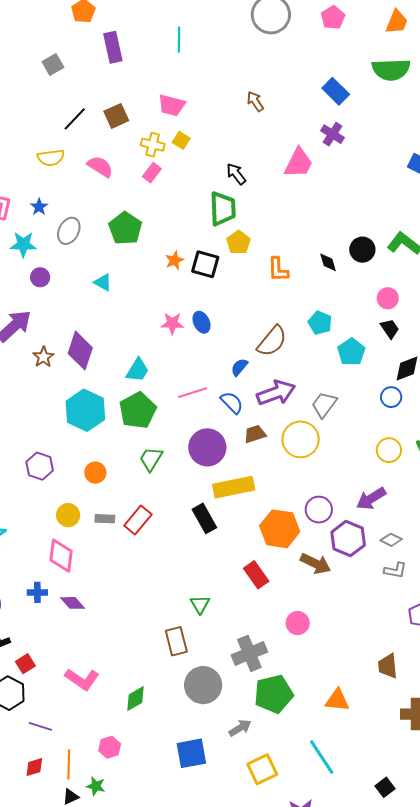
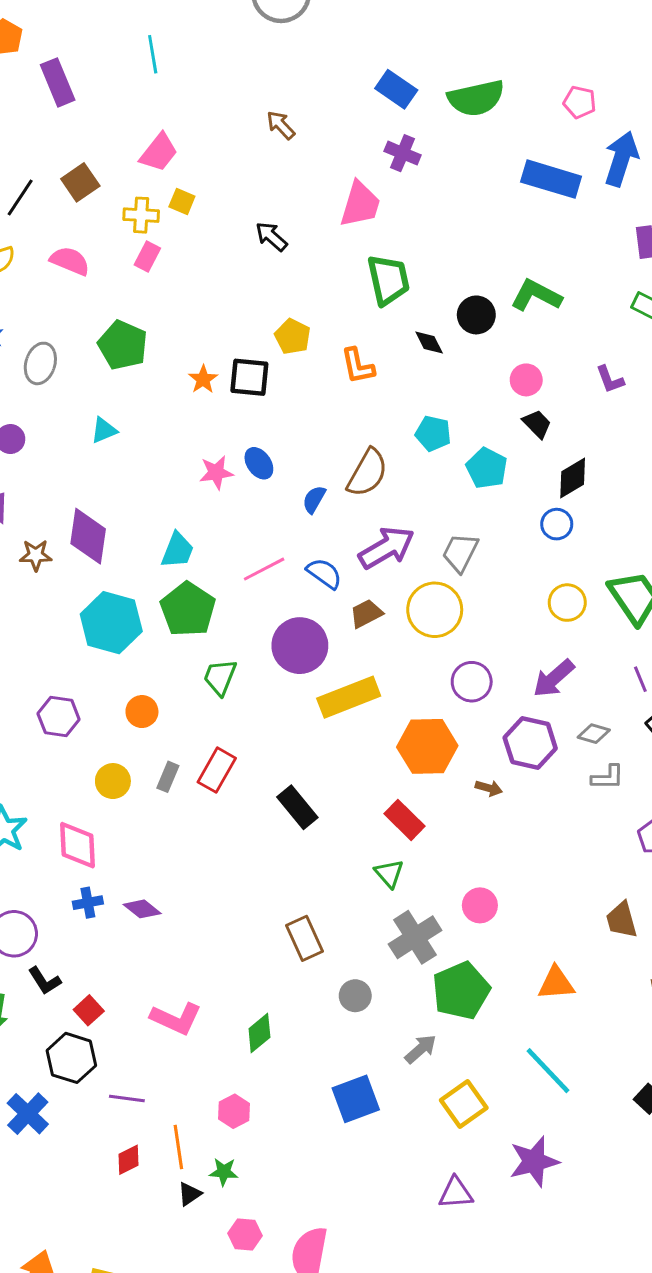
green semicircle: (391, 70) -> (476, 98), moved
pink trapezoid: (172, 105) -> (159, 152), turned -56
green trapezoid: (223, 209) -> (388, 280), moved
cyan triangle: (103, 282) -> (104, 430), turned -42
brown star: (43, 357) -> (36, 555), turned -30
blue semicircle: (239, 367) -> (314, 499), moved
purple circle: (319, 510) -> (472, 682), moved
black rectangle: (204, 518) -> (297, 807), moved
gray rectangle: (105, 519) -> (168, 777), turned -60
pink diamond: (61, 556) -> (77, 845), moved
brown arrow: (316, 563) -> (489, 788), size x0.6
green triangle: (200, 604) -> (389, 873), moved
pink circle: (298, 623) -> (480, 905), moved
gray circle: (203, 685) -> (355, 996), size x0.6

